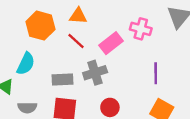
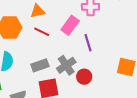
gray cross: (95, 73) -> (66, 65), moved
purple line: (156, 73) -> (88, 43), moved

